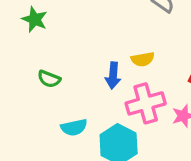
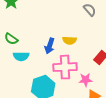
cyan semicircle: (74, 127) -> (21, 56), moved

